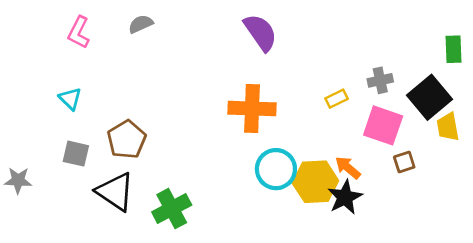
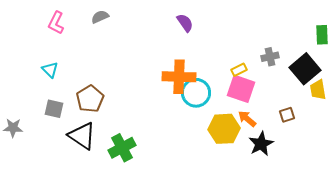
purple semicircle: (260, 32) -> (185, 23), size x0.7
pink square: (383, 125) -> (241, 89), moved
cyan circle: (276, 169) -> (196, 93), moved
black star: (345, 197) -> (261, 144), moved

